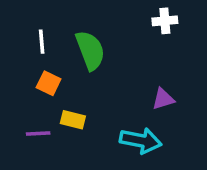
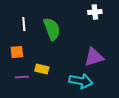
orange square: (49, 83) -> (17, 52), moved, turned -32
purple triangle: (163, 99) -> (94, 57), size x1.5

